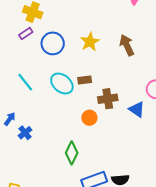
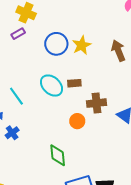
blue circle: (53, 43) -> (56, 44), moved
cyan line: (25, 82) -> (16, 96), moved
green diamond: (72, 153) -> (58, 155), turned -35

